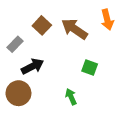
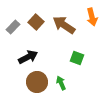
gray rectangle: (15, 44) -> (13, 27), moved
brown circle: (18, 93) -> (37, 82), moved

